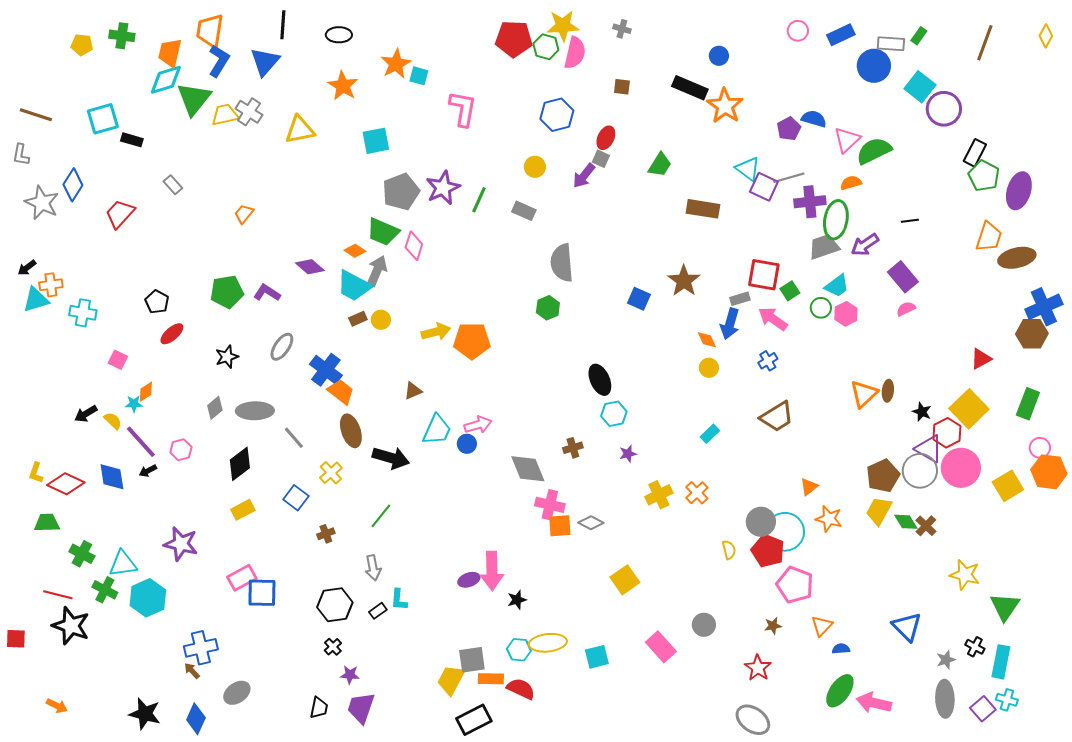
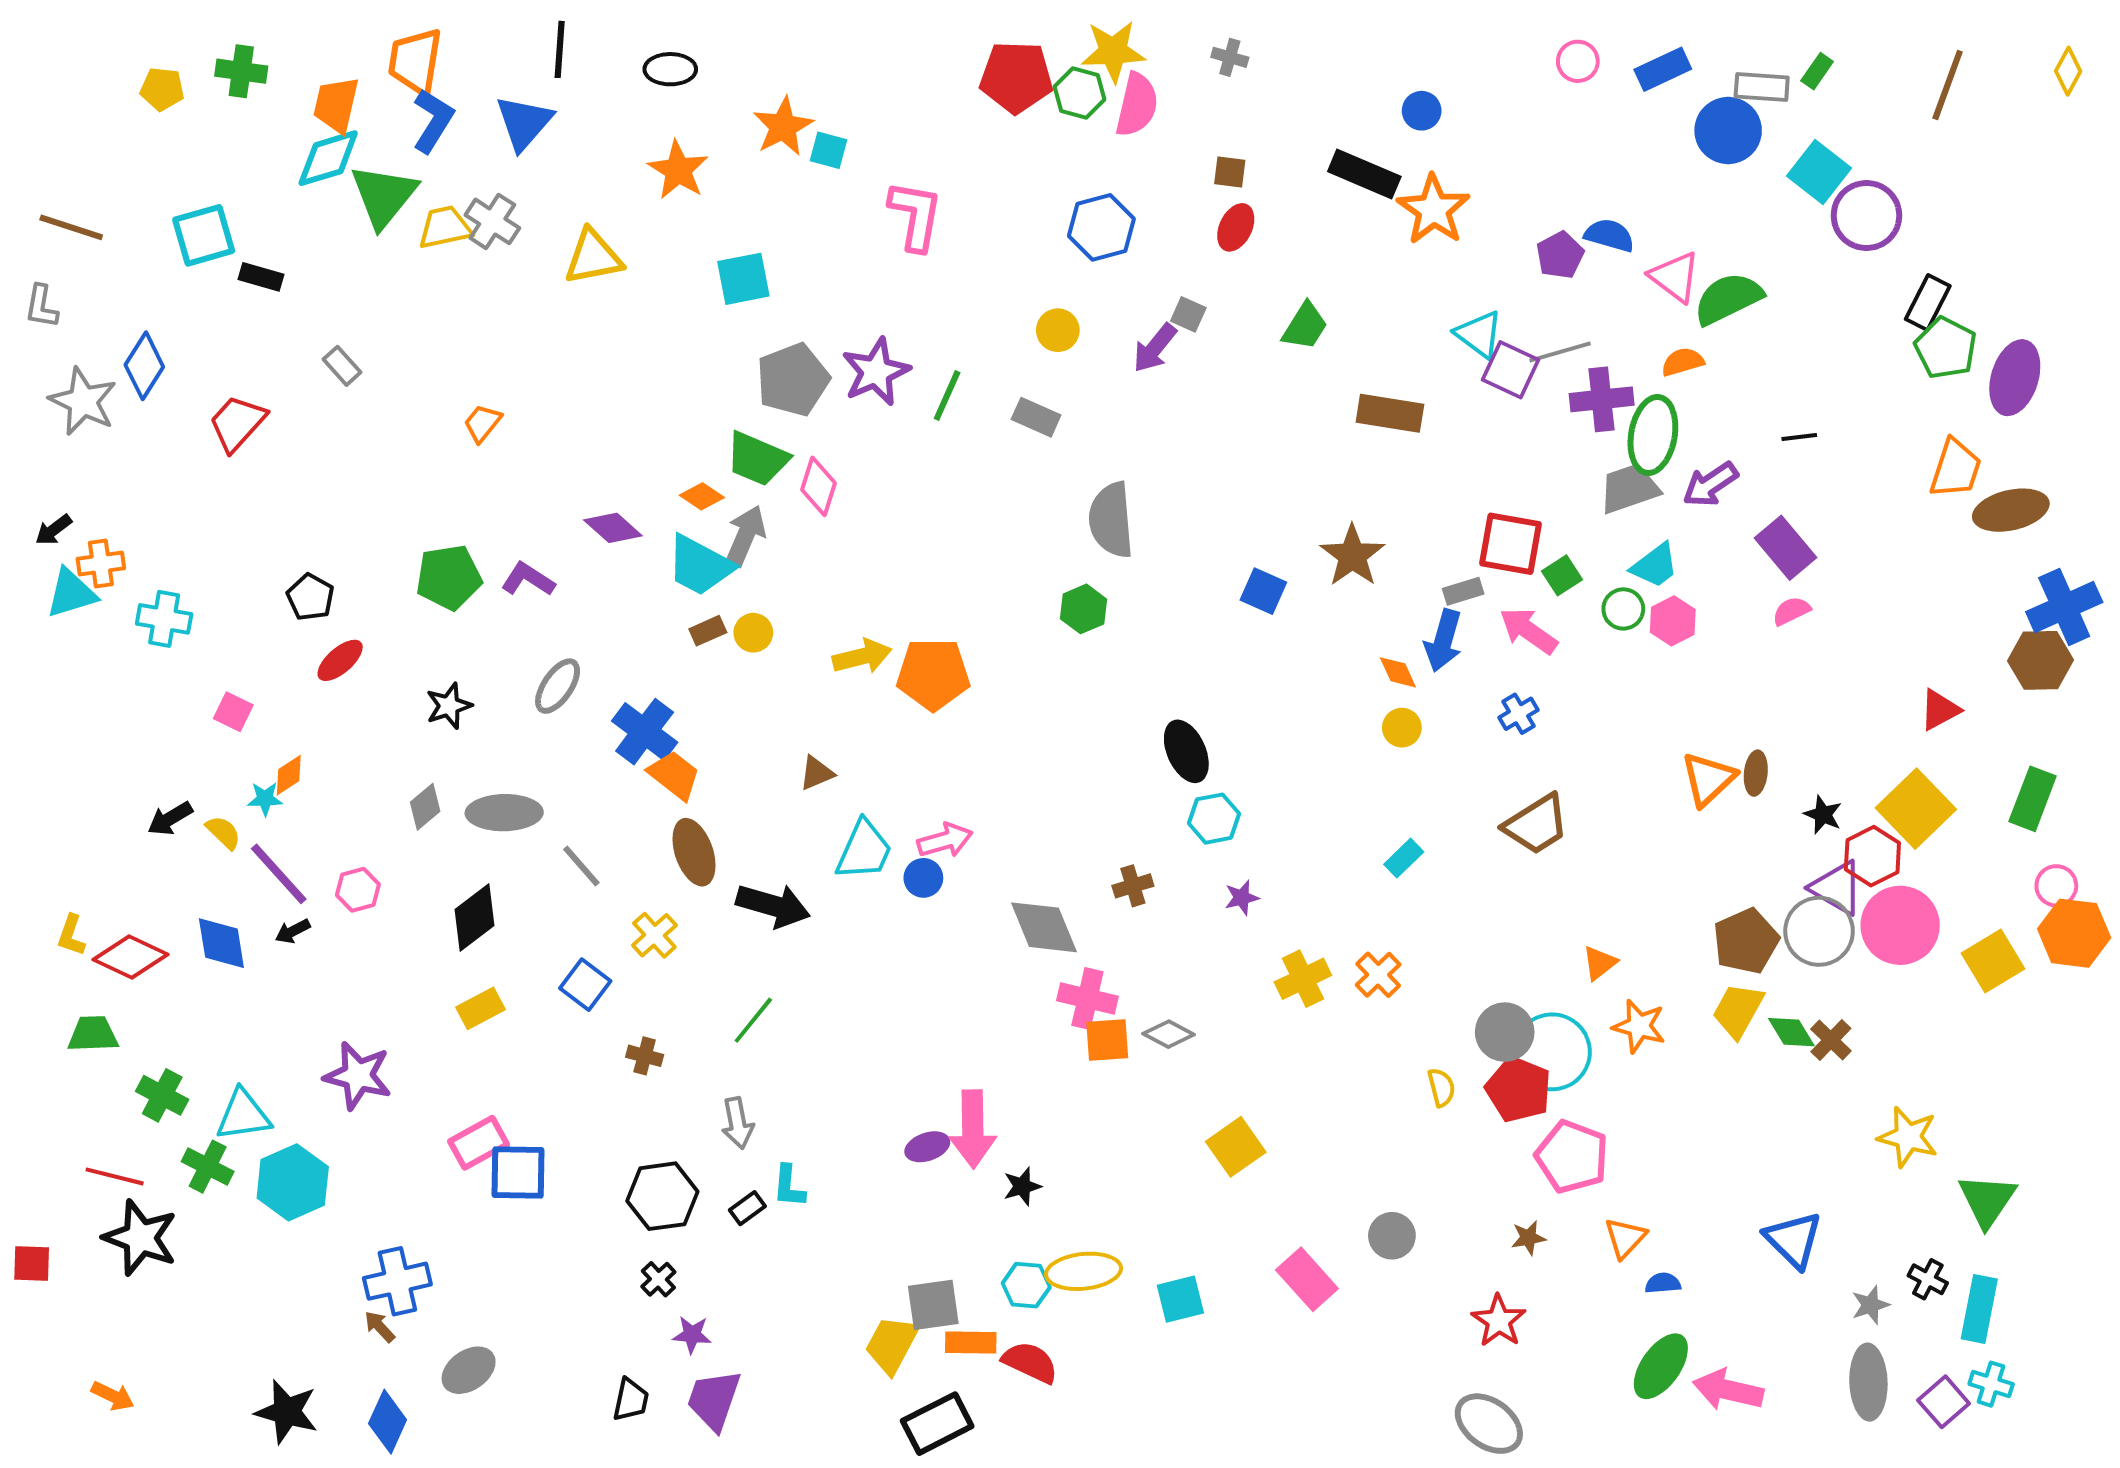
red ellipse: (606, 138) -> (1236, 227), moved
pink triangle: (847, 140) -> (1675, 277), turned -40
brown cross: (326, 534) -> (645, 1056), turned 36

